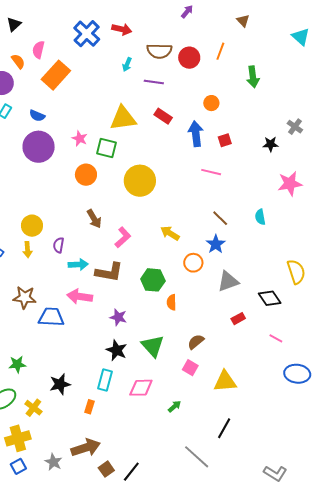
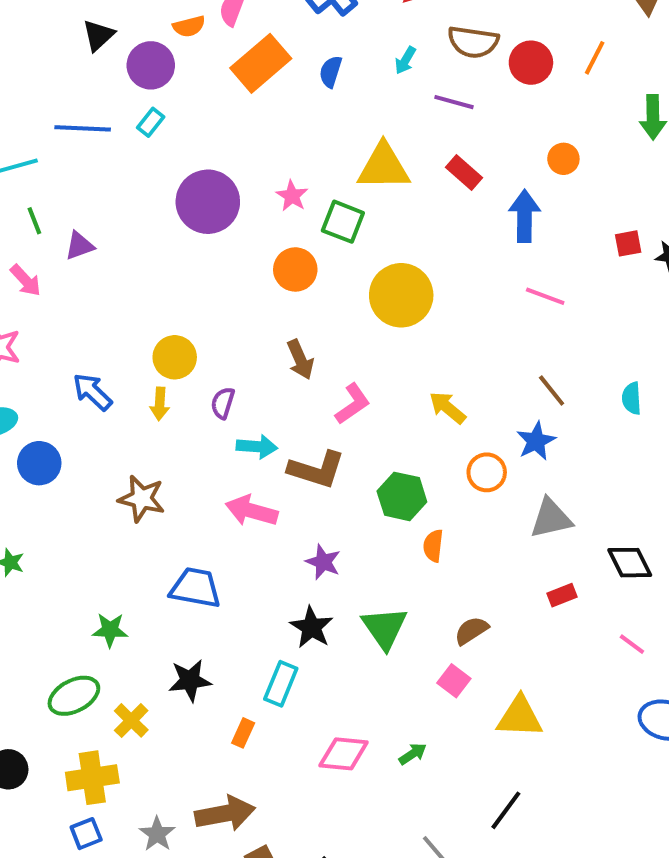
orange semicircle: (18, 61) -> (189, 26), turned 105
blue semicircle: (37, 116) -> (331, 72), moved, turned 77
red square: (225, 140) -> (628, 243), moved
blue trapezoid: (51, 317) -> (195, 588), moved
pink diamond: (141, 388) -> (344, 754), moved

